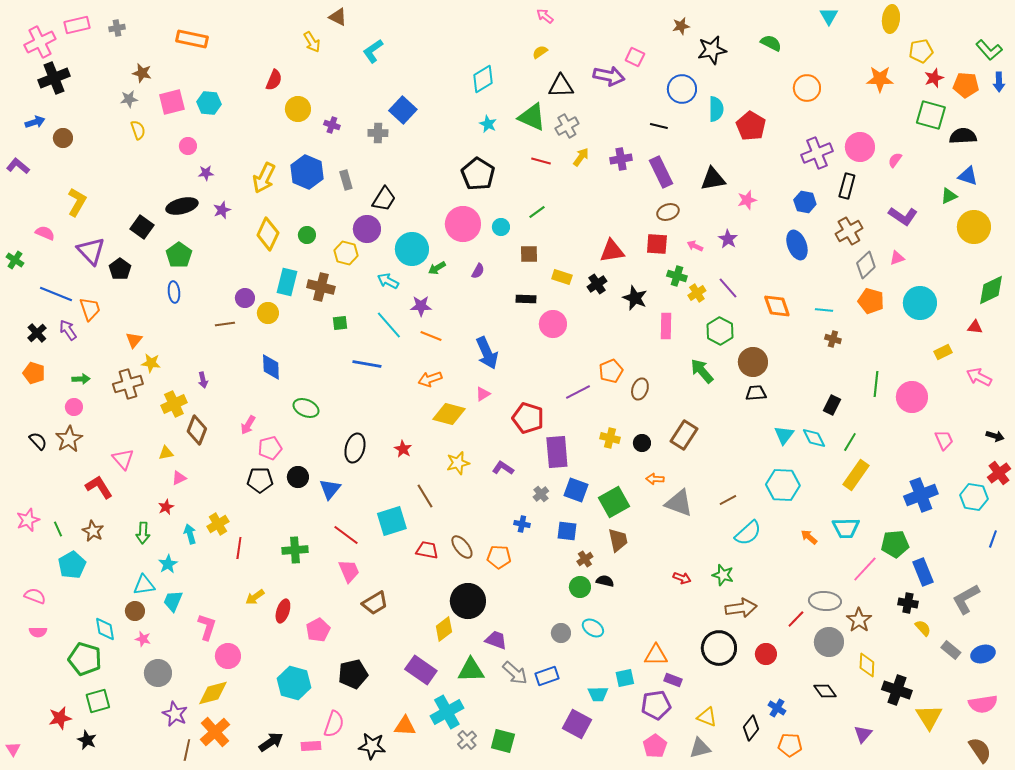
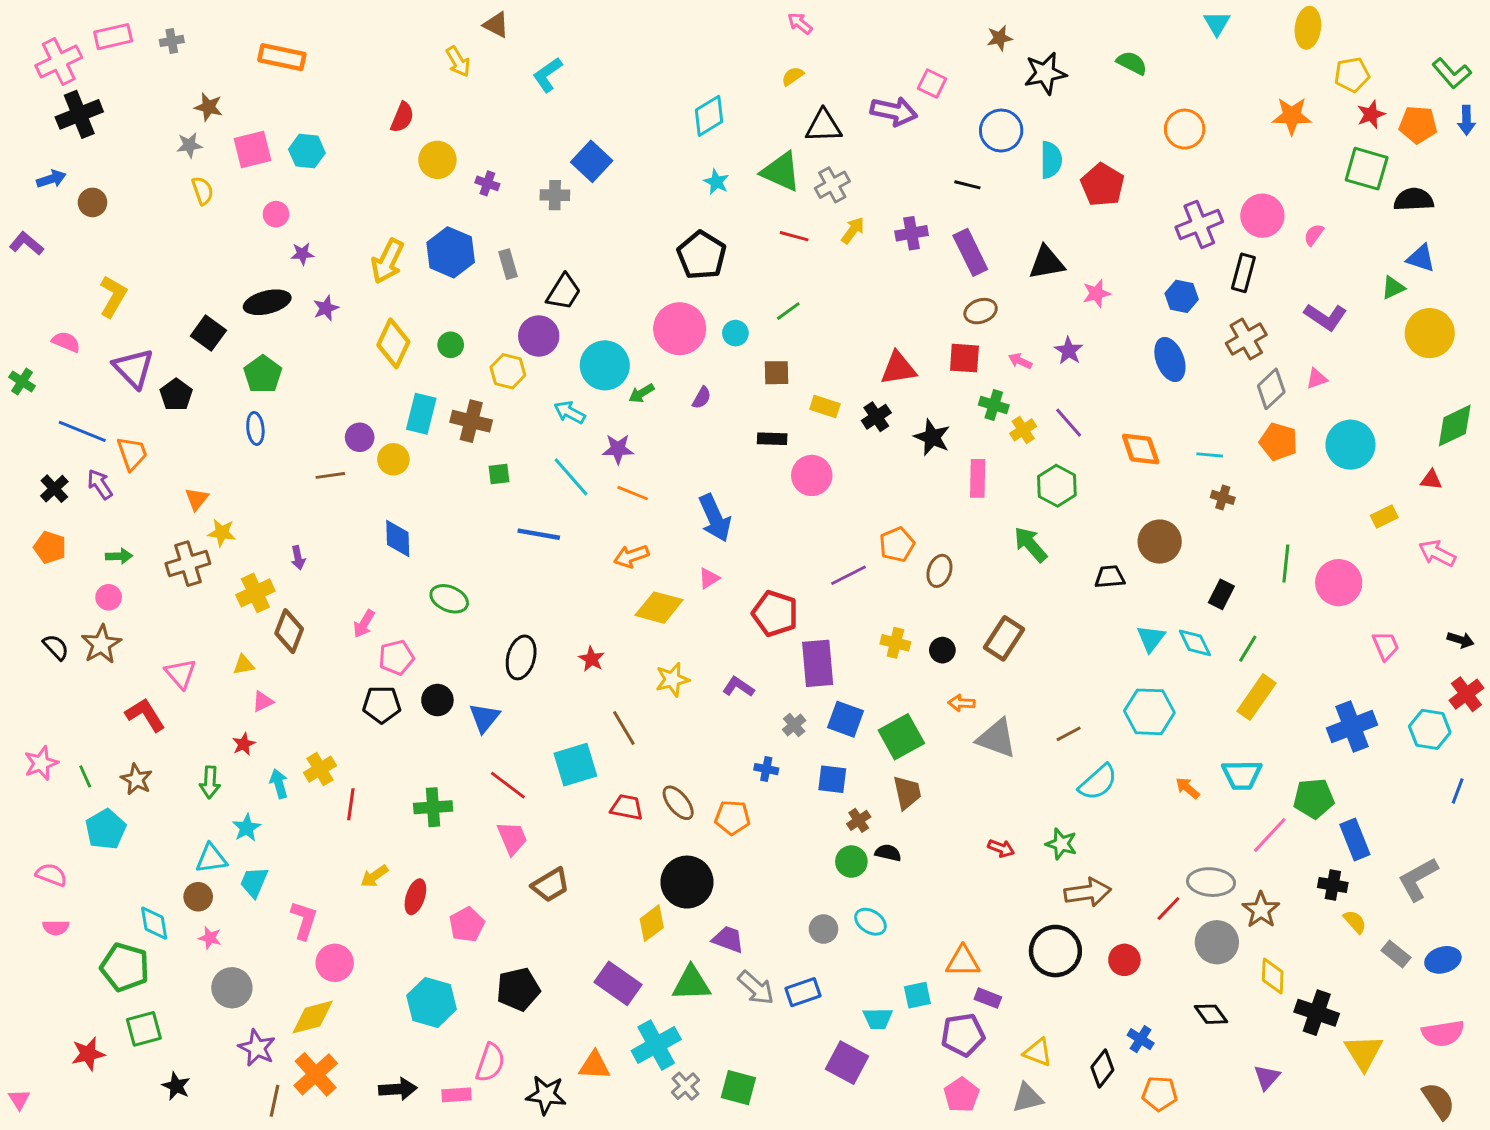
brown circle: (753, 362) -> (1160, 542), moved
black star: (87, 740) -> (176, 1086), moved
black arrow: (271, 742) -> (398, 1089), turned 30

